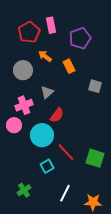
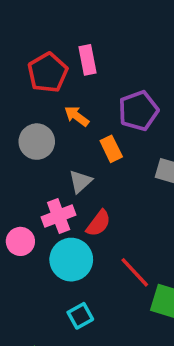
purple pentagon: (80, 38) -> (138, 111), moved
orange rectangle: (69, 66) -> (111, 149), moved
pink cross: (24, 105) -> (59, 216), moved
red line: (66, 152) -> (135, 272), moved

